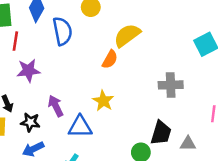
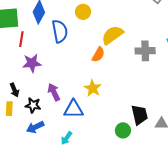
gray cross: (171, 85) -> (145, 51), moved
black trapezoid: (161, 133) -> (139, 115), turned -30

